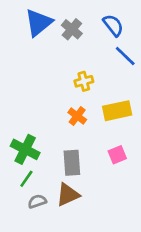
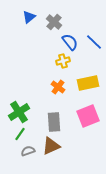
blue triangle: (38, 23) -> (29, 17), size x0.6
blue semicircle: (113, 25) -> (70, 42), moved
green cross: (25, 149) -> (19, 112), turned 30
pink square: (117, 155) -> (88, 116), size x1.6

